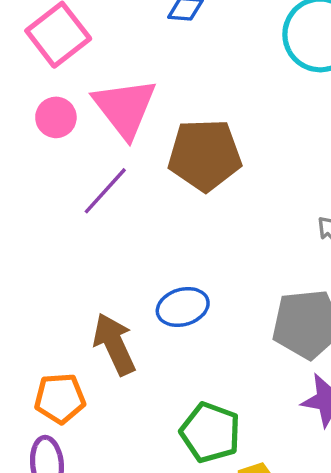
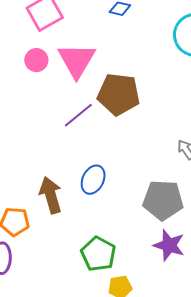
purple line: (105, 191) -> (78, 115), moved
blue ellipse: (183, 307) -> (93, 180), turned -56

